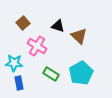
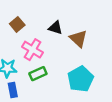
green rectangle: (51, 74) -> (38, 74), moved, turned -56

